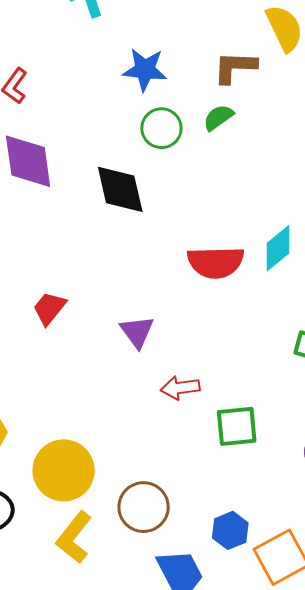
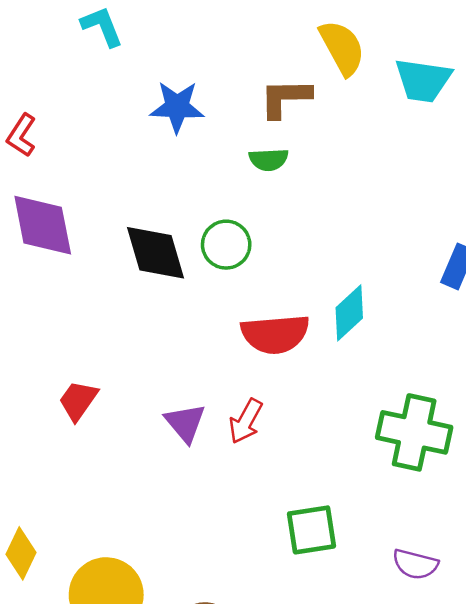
green semicircle: (218, 117) -> (269, 160), turned -144
green circle: (161, 128) -> (226, 245), moved
red arrow: (180, 388) -> (246, 421), moved, turned -51

